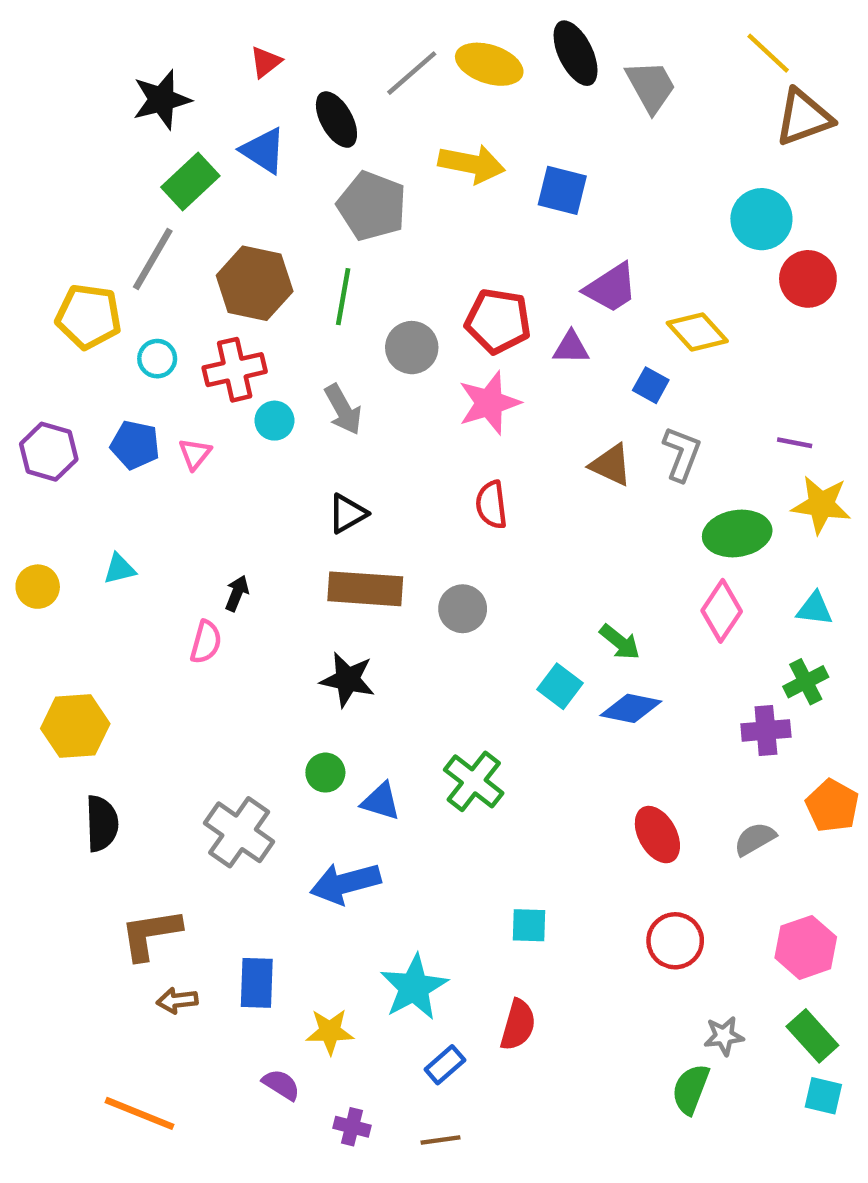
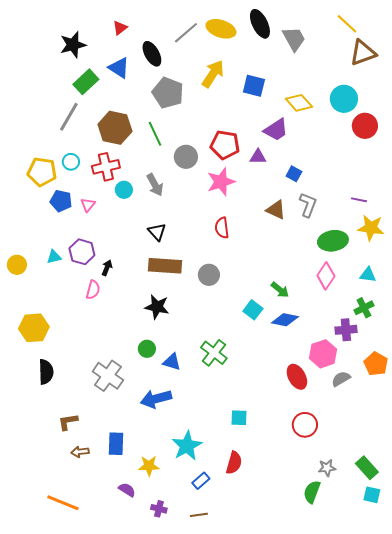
yellow arrow: (471, 164) -> (213, 74), turned -68
green line: (343, 297) -> (155, 134), turned -35
yellow pentagon: (89, 317) -> (42, 172), moved
yellow diamond: (697, 332) -> (299, 103), moved
purple hexagon: (49, 452) -> (82, 252), moved
black triangle: (348, 514) -> (157, 232), turned -42
brown L-shape: (151, 934) -> (68, 422), size x0.7
pink hexagon: (806, 947) -> (323, 354), moved

